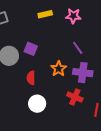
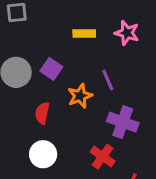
yellow rectangle: (45, 14) -> (84, 33), moved
purple line: (78, 48) -> (108, 80), moved
orange star: (59, 69) -> (80, 96), moved

